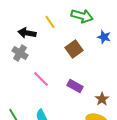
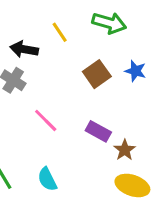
blue star: (104, 37) -> (135, 71), moved
brown star: (102, 99) -> (125, 150), moved

